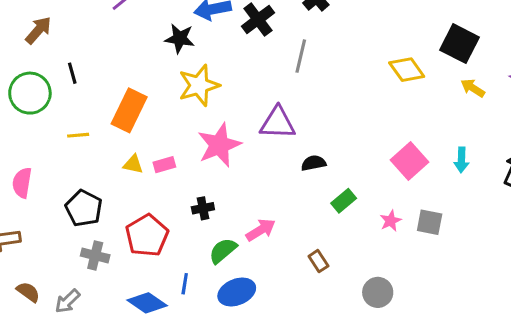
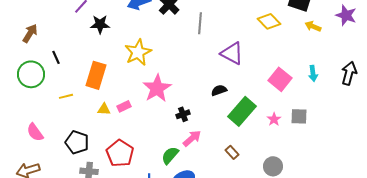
black star: (180, 38) -> (100, 24), moved
purple triangle: (278, 123) -> (232, 53), moved, turned 35
pink semicircle: (22, 183) -> (35, 132), turned -36
green rectangle: (344, 201) -> (242, 111), size x1.8
black cross: (203, 208) -> (183, 114), moved

